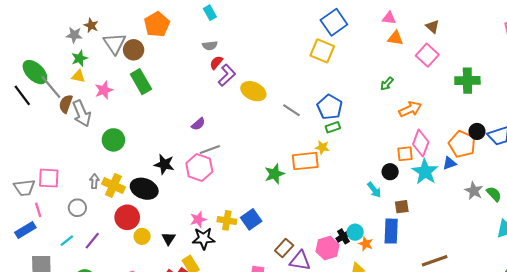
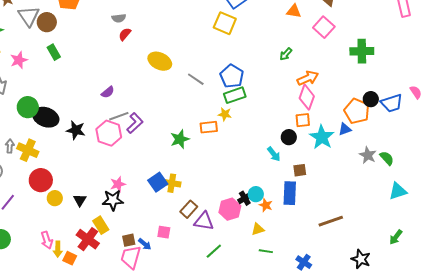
purple L-shape: (227, 75) -> (135, 123), moved
green rectangle: (141, 82) -> (54, 52), size x0.7
green rectangle: (333, 127) -> (235, 95), size x1.5
pink diamond: (421, 143) -> (307, 97), moved
orange rectangle: (305, 161) -> (209, 127), size x0.7
black ellipse: (144, 189) -> (46, 117), moved
pink star: (198, 219) -> (118, 184), moved
yellow cross: (227, 220) -> (172, 183), moved

